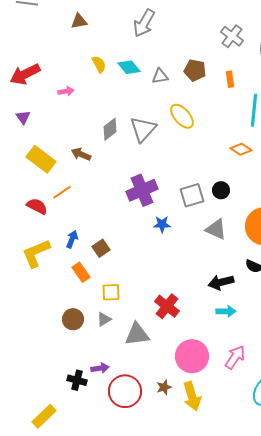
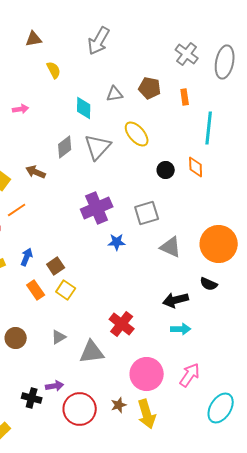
yellow semicircle: (99, 64) -> (54, 70), moved
cyan diamond: (129, 67) -> (84, 108), moved, turned 40
orange diamond: (241, 149) -> (196, 167), turned 55
black circle: (221, 190) -> (166, 170), moved
yellow square: (111, 292) -> (66, 290), moved, turned 36
brown circle: (73, 319) -> (16, 338), moved

